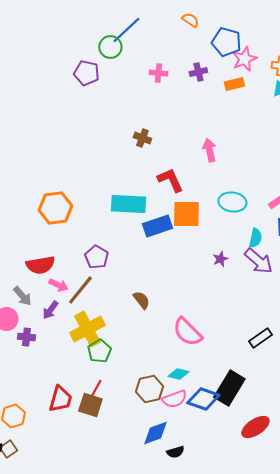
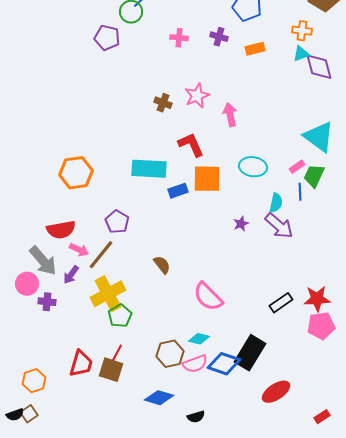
pink star: (244, 59) -> (197, 96), moved
purple cross: (198, 72) -> (219, 37), turned 30
blue rectangle: (157, 226) -> (178, 191), size x0.7
gray arrow: (22, 296) -> (43, 261), size x1.5
blue diamond: (155, 433) -> (159, 398), moved, turned 36

